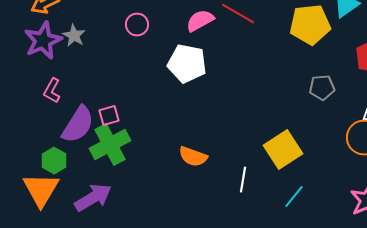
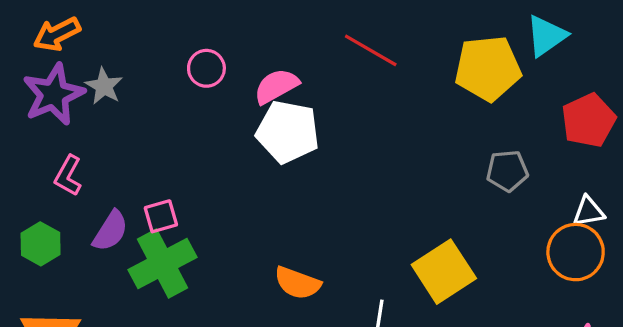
pink semicircle: (200, 21) -> (276, 86), moved
purple semicircle: (78, 125) -> (110, 231), size x0.7
green hexagon: (54, 161) -> (41, 244), moved

